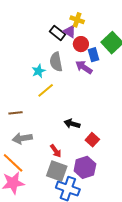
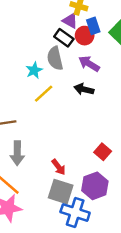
black rectangle: (57, 33) -> (64, 38), moved
blue rectangle: (93, 55) -> (93, 26), moved
black arrow: (72, 124) -> (84, 89), moved
gray arrow: (22, 138) -> (17, 153), turned -78

